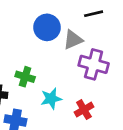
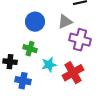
blue circle: (47, 27) -> (35, 22), moved
red cross: (84, 110) -> (73, 73), size x1.5

